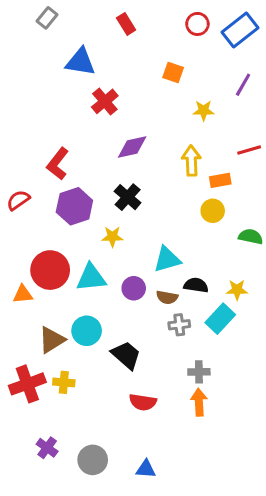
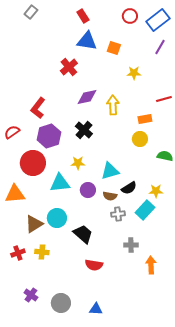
blue triangle: (81, 62) -> (87, 41), moved
purple line: (243, 85) -> (160, 47), moved
yellow arrow: (191, 161) -> (113, 105), moved
yellow star: (112, 237) -> (78, 163), moved
red circle: (50, 270) -> (33, 163), moved
black semicircle: (196, 285) -> (129, 188), turned 140
orange triangle: (23, 294) -> (15, 194), size x1.5
red cross: (27, 384) -> (18, 253), size x0.6
orange arrow: (199, 402) -> (151, 265), moved

